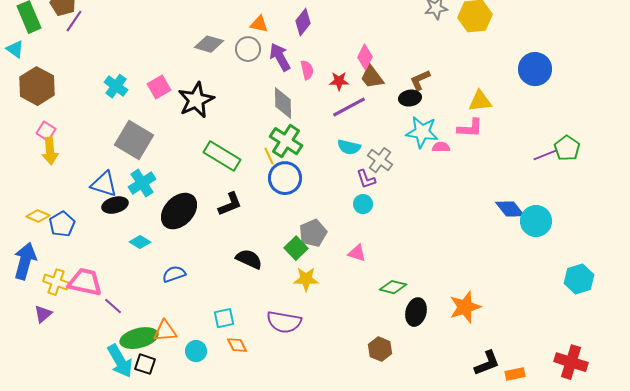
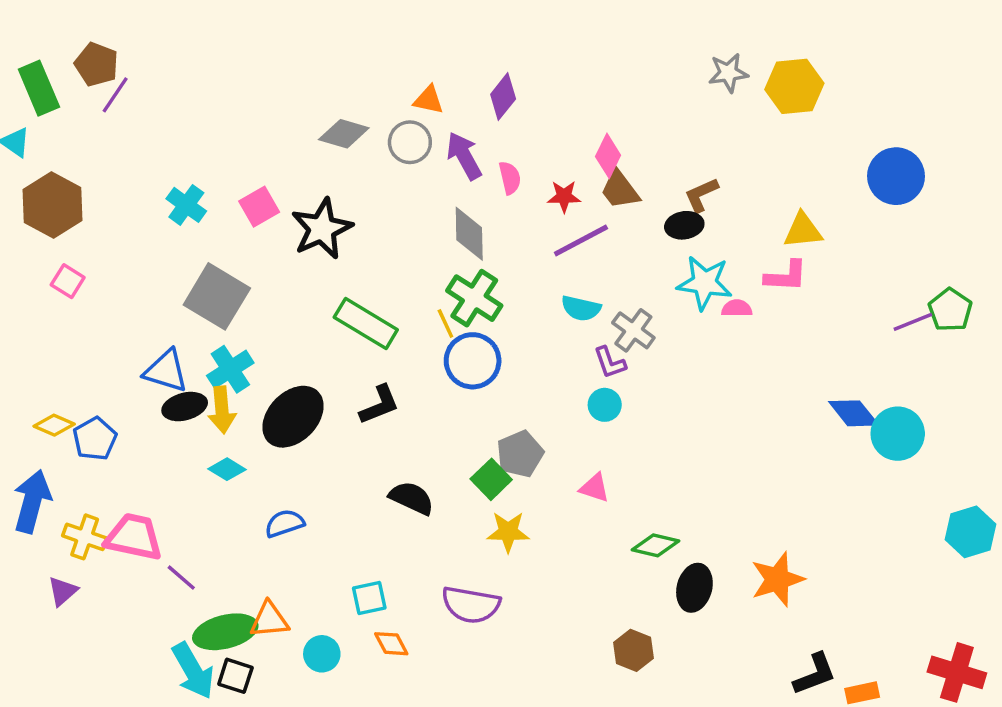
yellow arrow: (50, 151) -> (222, 410), moved

